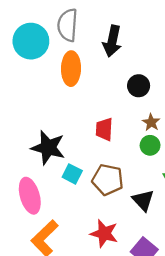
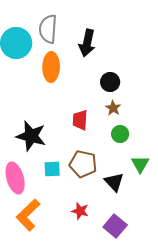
brown star: (151, 122) -> (113, 108), moved
cyan square: (72, 174) -> (52, 169), moved, turned -30
red star: (104, 233) -> (80, 211), size x0.7

